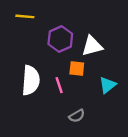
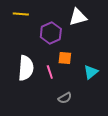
white triangle: (92, 46) -> (78, 17), moved

